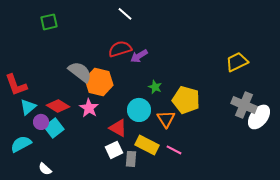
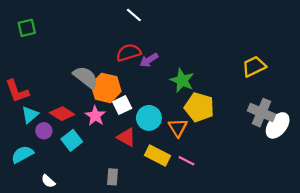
green square: (49, 22) -> (27, 28), moved
green star: (155, 87) -> (182, 80), moved, size x1.6
cyan square: (54, 128) -> (72, 140), moved
white square: (114, 150) -> (122, 105), moved
gray rectangle: (131, 159) -> (112, 177), moved

